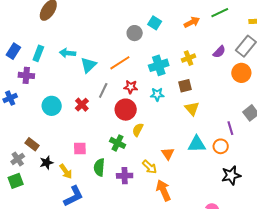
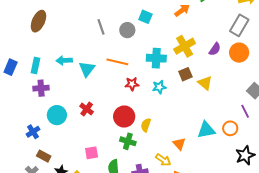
purple semicircle: (219, 52) -> (215, 49), moved
yellow cross: (189, 58) -> (185, 46), size x1.5
orange line: (120, 63) -> (117, 62), turned 55
cyan cross: (159, 65) -> (156, 58), turned 30
purple cross: (26, 75) -> (41, 88), moved
gray line: (103, 90) -> (101, 27), moved, turned -35
blue cross: (10, 98) -> (33, 132), moved
yellow triangle: (192, 109) -> (205, 83), moved
red circle: (126, 110) -> (124, 117), moved
purple line: (230, 128) -> (245, 111), moved

